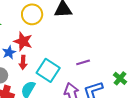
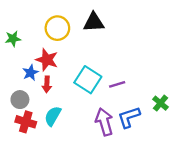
cyan square: (48, 70) -> (88, 80), moved

